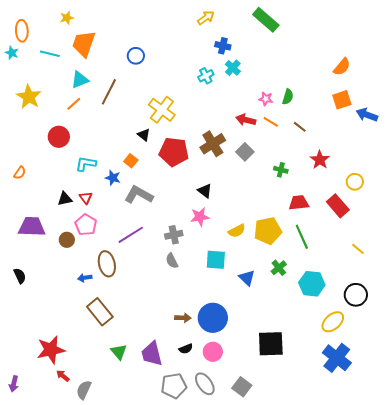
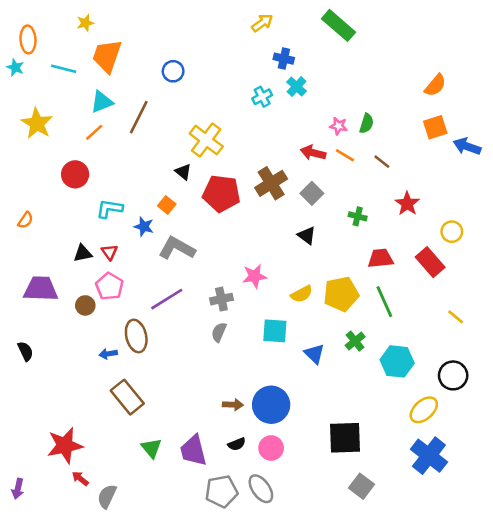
black triangle: (205, 191) -> (307, 235), moved
gray semicircle: (172, 261) -> (219, 332), turned 49
gray square: (242, 387) -> (361, 486), moved

